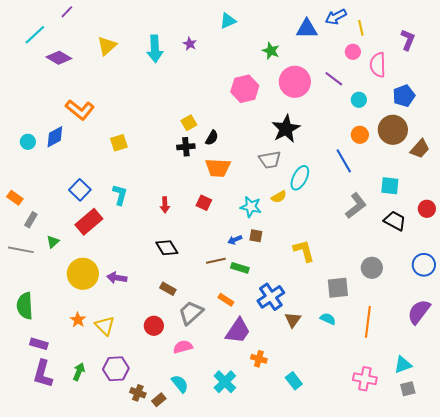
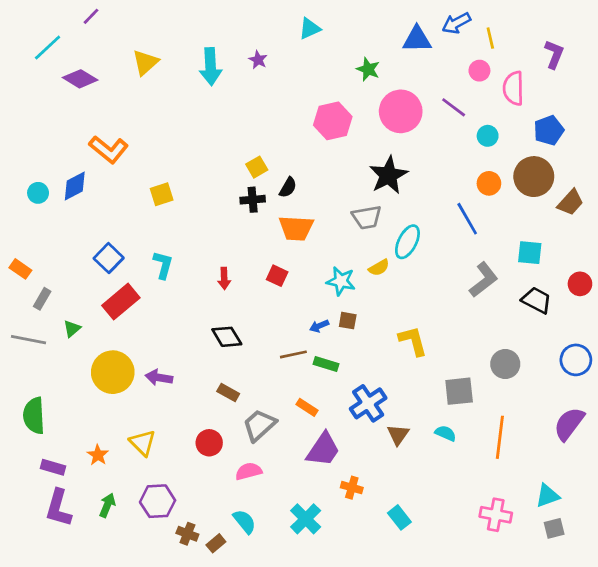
orange star: (78, 320) -> (98, 455), moved

